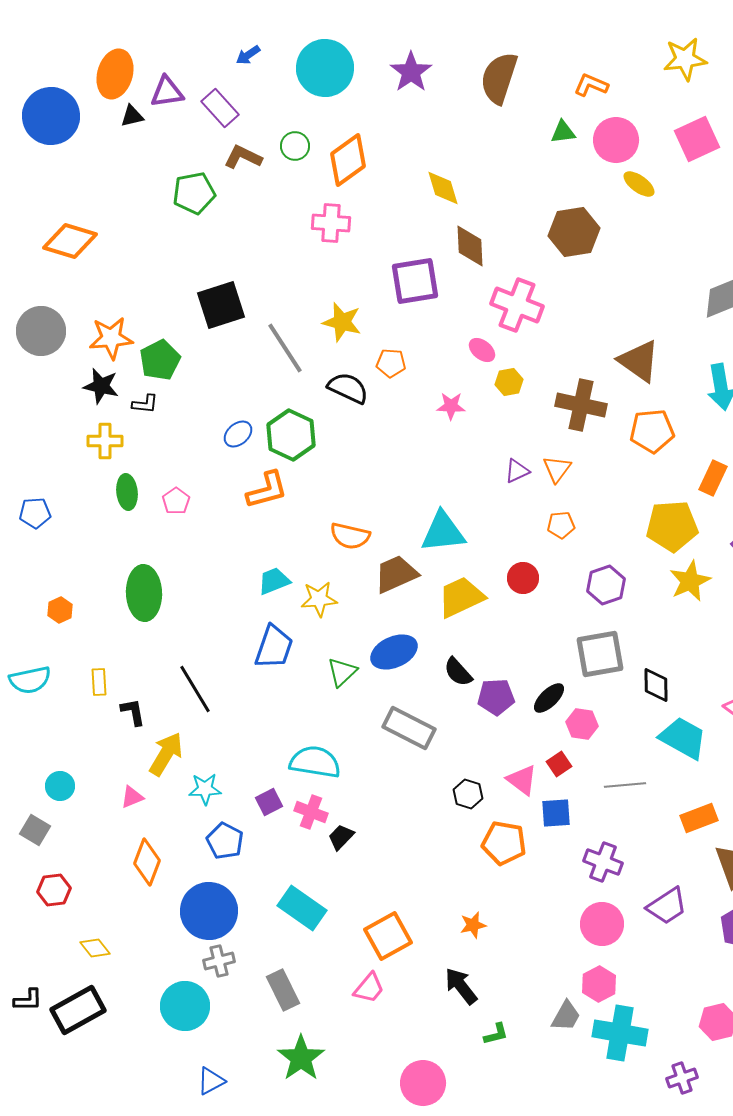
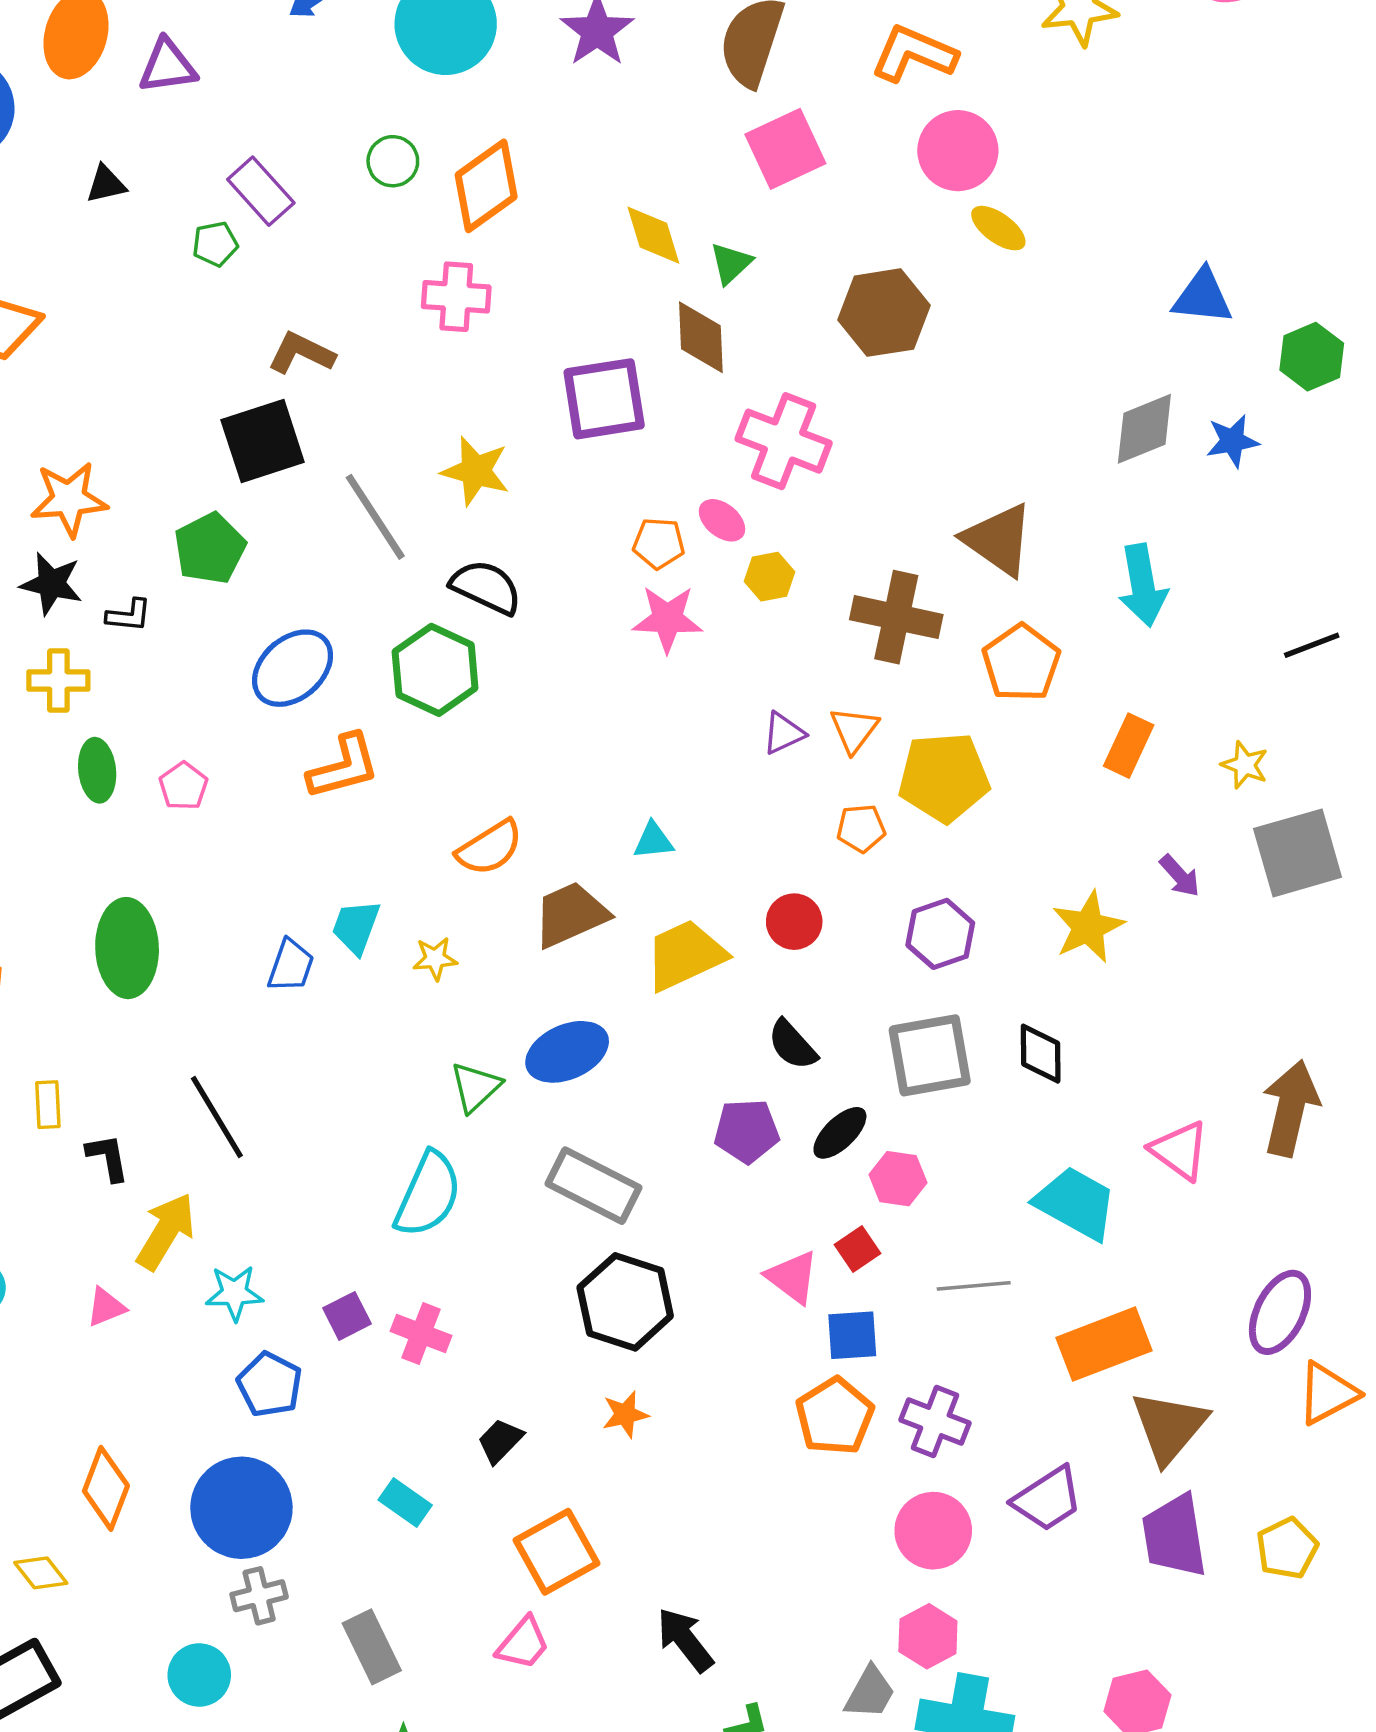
orange L-shape: (591, 85) -> (914, 54), size x1.4
purple rectangle: (220, 108) -> (261, 191), moved
black triangle: (132, 116) -> (106, 184), moved
green triangle: (563, 132) -> (731, 263), moved, turned -36
pink square: (697, 139) -> (785, 149), moved
brown L-shape: (243, 157) -> (301, 353), moved
green pentagon: (194, 193) -> (215, 244), size x0.6
green pentagon: (160, 360) -> (210, 548), moved
orange pentagon: (391, 363) -> (659, 543), moved
pink star: (451, 406) -> (667, 619), size x1.4
orange pentagon: (652, 431) -> (1021, 663), turned -30
blue ellipse: (238, 434) -> (293, 668), size x1.6
green hexagon: (291, 435) -> (435, 670), moved
yellow pentagon: (672, 526) -> (944, 777), moved
cyan triangle: (443, 532) -> (653, 841), size x0.5
orange semicircle: (350, 536) -> (490, 848), turned -45
cyan trapezoid: (274, 581) -> (356, 927), turned -48
yellow star: (319, 599) -> (435, 959), size x0.7
blue trapezoid: (274, 647) -> (291, 966), moved, size x0.7
black semicircle: (458, 672) -> (792, 1045), moved
black diamond: (656, 685) -> (1041, 1054), moved
cyan semicircle: (315, 762) -> (428, 1194), moved, turned 105
black hexagon: (468, 794) -> (625, 1302), moved, size x1.8
orange rectangle: (699, 818) -> (1104, 1344), size x1.4
black trapezoid: (341, 837) -> (500, 1441), moved
orange pentagon: (504, 843) -> (835, 1416), moved, turned 30
orange diamond: (147, 862) -> (106, 1488), moved
cyan rectangle: (302, 908) -> (405, 1502), size x0.6
orange star: (473, 925) -> (625, 1414), moved
cyan circle: (185, 1006) -> (199, 1675), size x0.7

